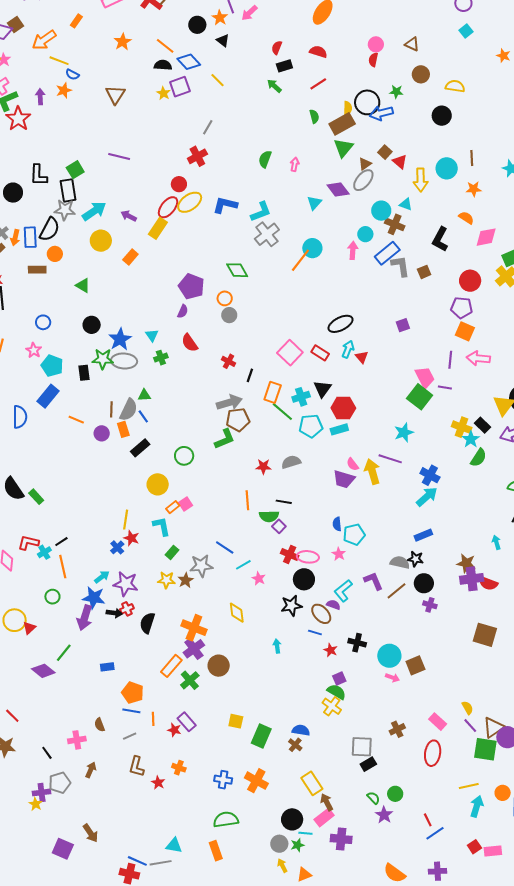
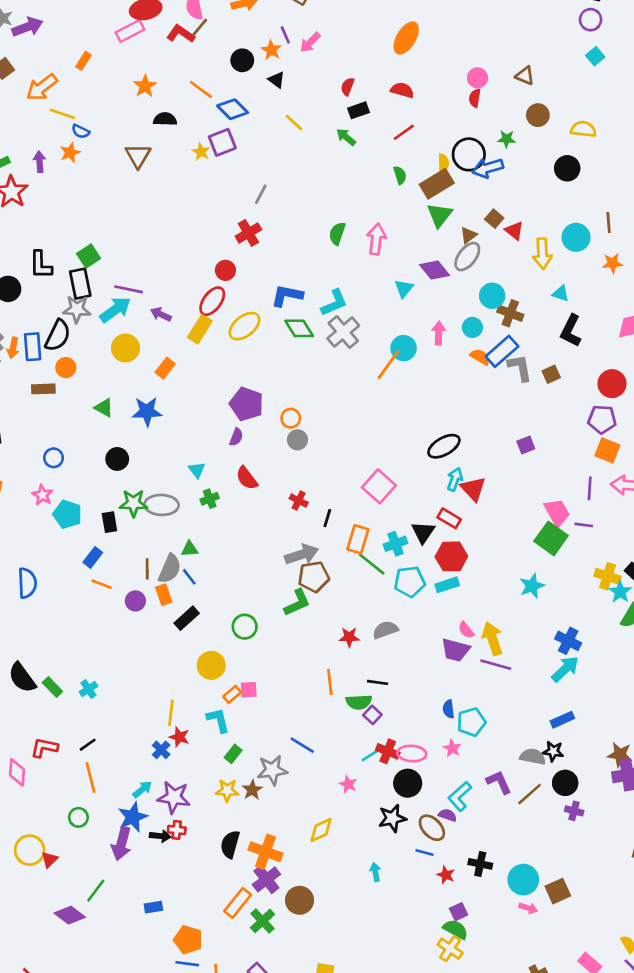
black semicircle: (163, 65) -> (165, 119), moved
yellow line: (217, 80) -> (294, 123), moved
purple line: (119, 157) -> (129, 289), moved
pink arrow: (295, 164) -> (376, 239), size x1.6
yellow ellipse: (190, 202) -> (245, 326), moved
cyan triangle: (406, 204) -> (561, 294), moved
orange semicircle: (466, 218) -> (480, 357), moved
pink arrow: (353, 250) -> (439, 333), moved
green diamond: (237, 270) -> (299, 328), moved
blue star: (120, 339) -> (147, 411), moved, turned 30
red rectangle: (320, 353) -> (449, 518), moved
red triangle: (362, 357) -> (473, 489), size x1.5
blue rectangle: (48, 396) -> (93, 557), moved, size x0.7
purple line: (390, 459) -> (496, 665), moved
pink square: (186, 504) -> (249, 690), turned 32
cyan cross: (44, 552) -> (88, 689), moved
cyan line: (243, 565) -> (371, 755), moved
blue star: (94, 598) -> (133, 817), turned -30
red cross: (127, 609) -> (177, 830), turned 32
yellow diamond: (237, 613) -> (321, 830), turned 75
black semicircle: (147, 623) -> (230, 844), moved

